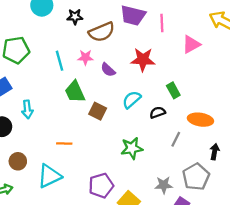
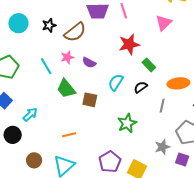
pink triangle: (191, 44) -> (164, 23), moved
red star: (143, 60) -> (129, 44), moved
cyan arrow: (27, 109) -> (30, 114), turned -112

